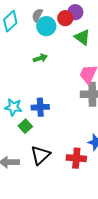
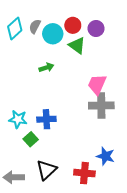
purple circle: (75, 12) -> (96, 28), moved
gray semicircle: (37, 15) -> (35, 26), moved
green triangle: (82, 37) -> (77, 45), moved

